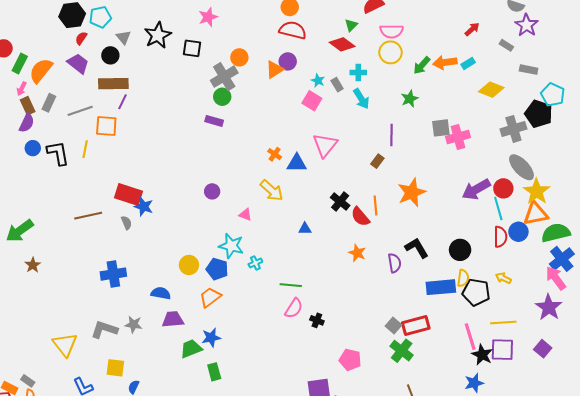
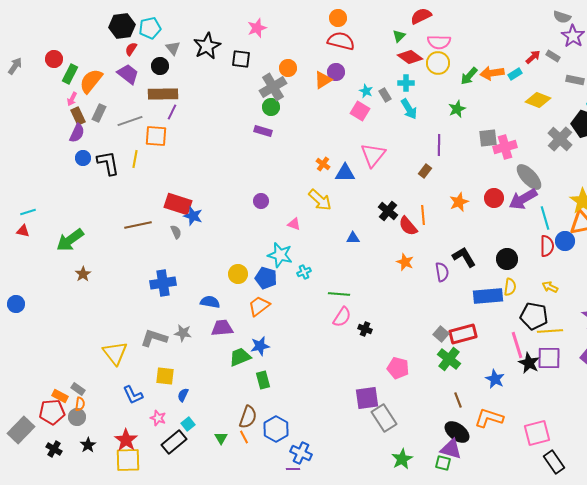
red arrow: (472, 29) -> (533, 57), moved
red diamond: (342, 44) -> (410, 57), moved
gray cross: (513, 129) -> (560, 139), turned -30
gray ellipse: (521, 167) -> (529, 177), moved
red circle: (503, 188) -> (494, 198), moved
orange star: (412, 192) -> (459, 202), size x0.7
black pentagon: (476, 292) -> (534, 316), moved
blue star: (474, 383) -> (495, 379), moved, turned -30

